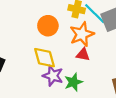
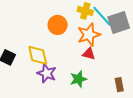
yellow diamond: (45, 58) -> (38, 55), moved
purple star: (53, 76) -> (47, 73), moved

